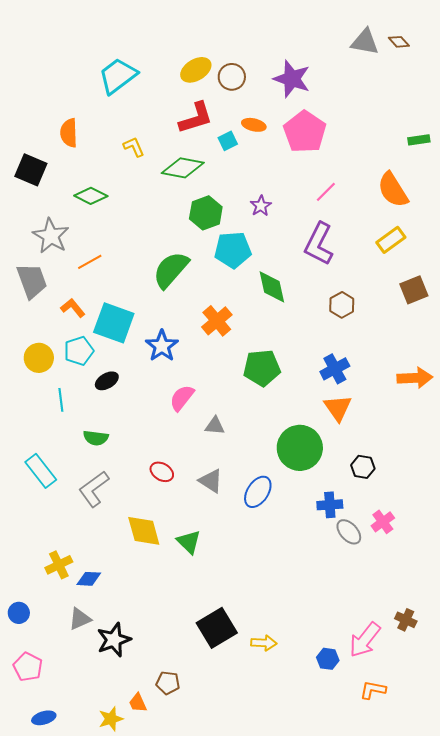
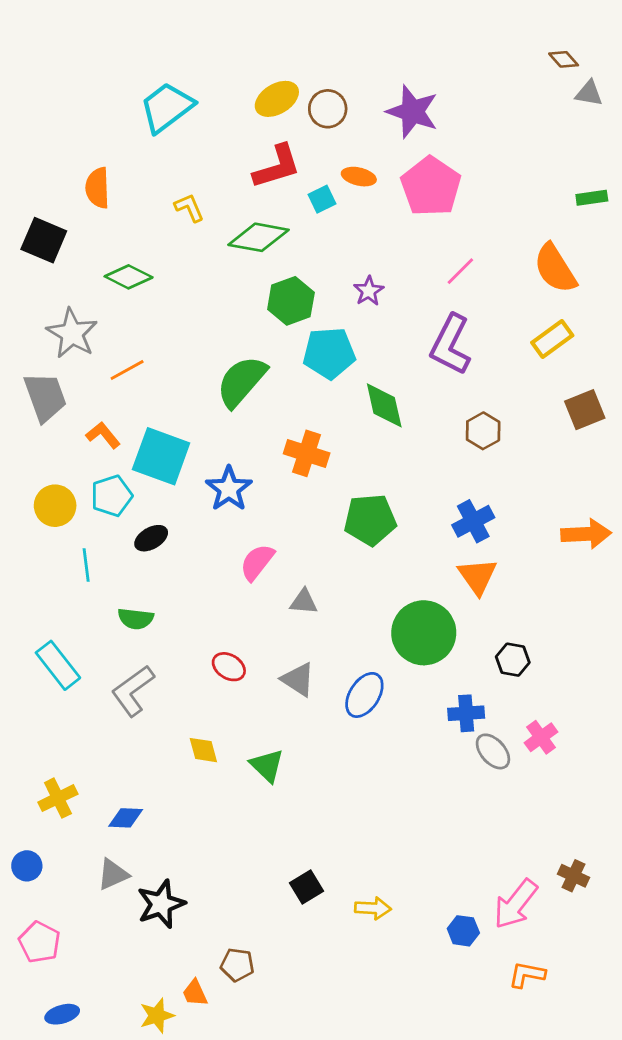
gray triangle: (365, 42) -> (589, 93), moved, size x0.7
orange cross: (217, 321) -> (307, 453), turned -32
yellow diamond: (144, 531) -> (203, 750), size x0.6
yellow cross: (59, 565) -> (58, 798), moved
black square: (217, 628) -> (307, 887), size x0.6

